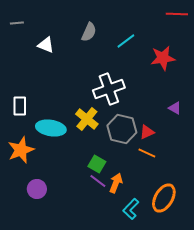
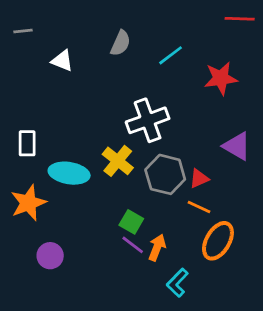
purple triangle: (175, 108) -> (237, 146), size x1.6
orange ellipse: (164, 198) -> (218, 241), moved

